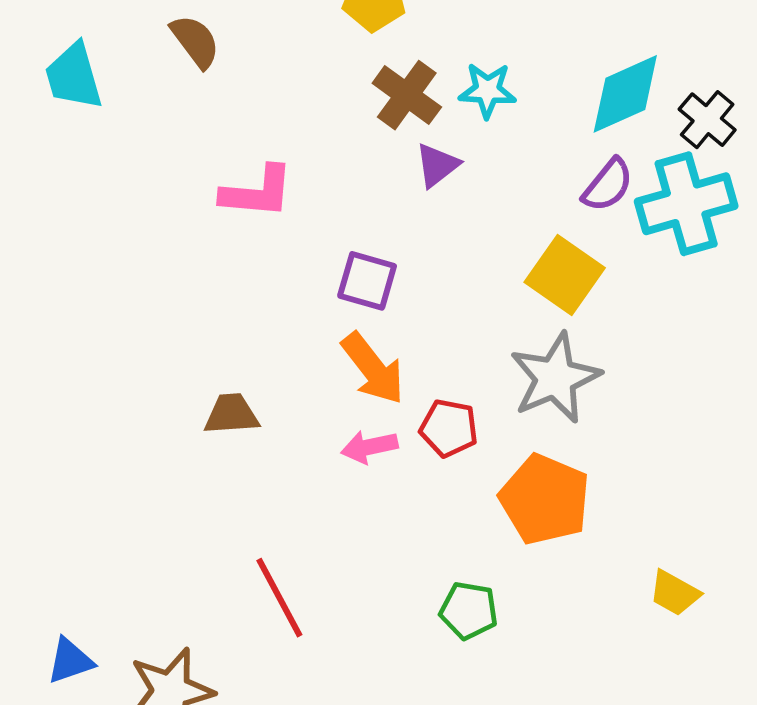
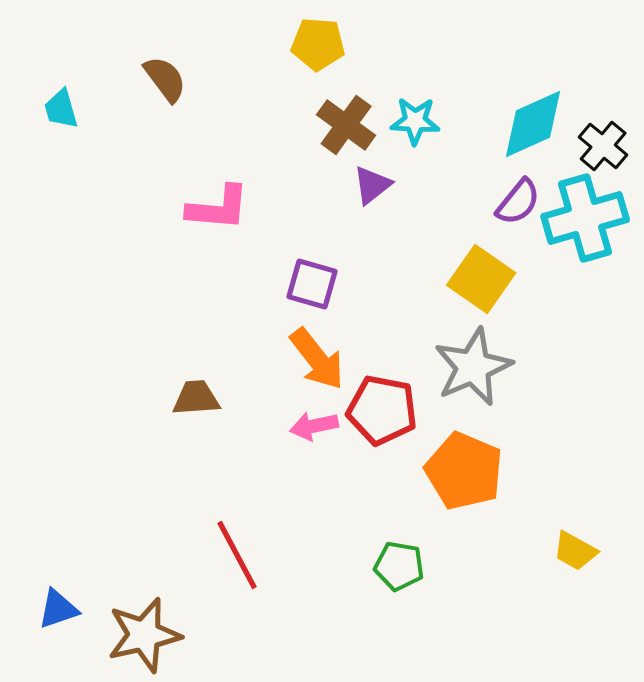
cyan trapezoid: (74, 76) -> (61, 109), size x0.7
red pentagon: (449, 428) -> (382, 410), size x1.4

